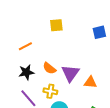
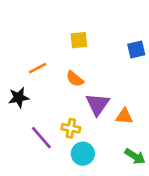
orange semicircle: (49, 68) -> (75, 79), moved
black star: (26, 72) -> (19, 98), moved

